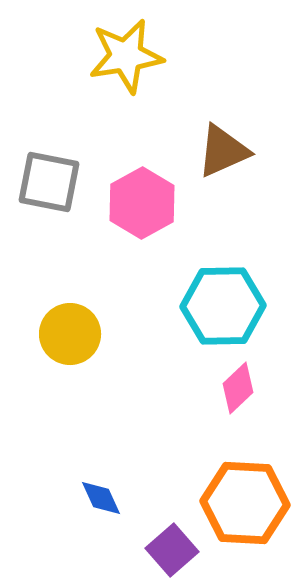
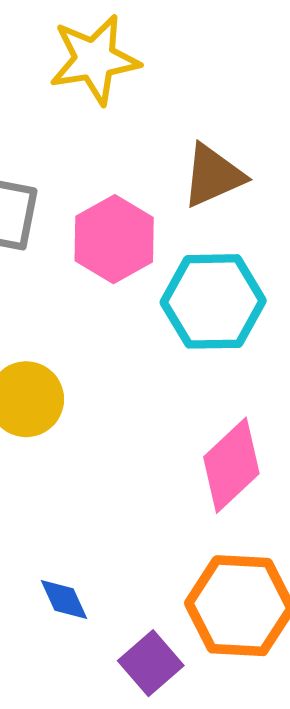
cyan hexagon: (223, 306) -> (213, 301), moved
pink diamond: (238, 388) -> (231, 465), size x1.5

